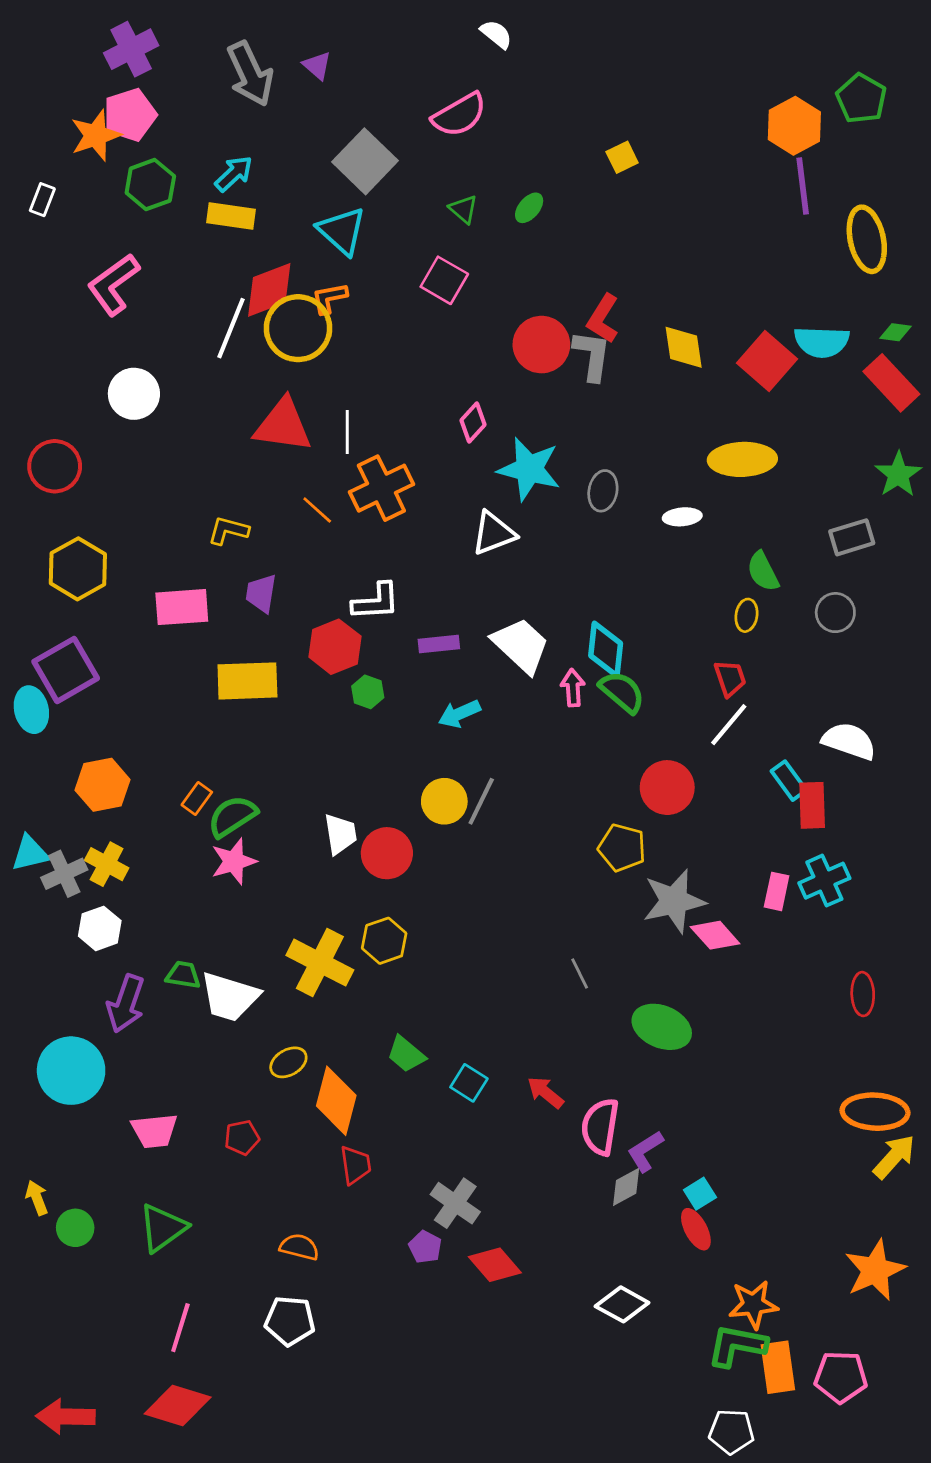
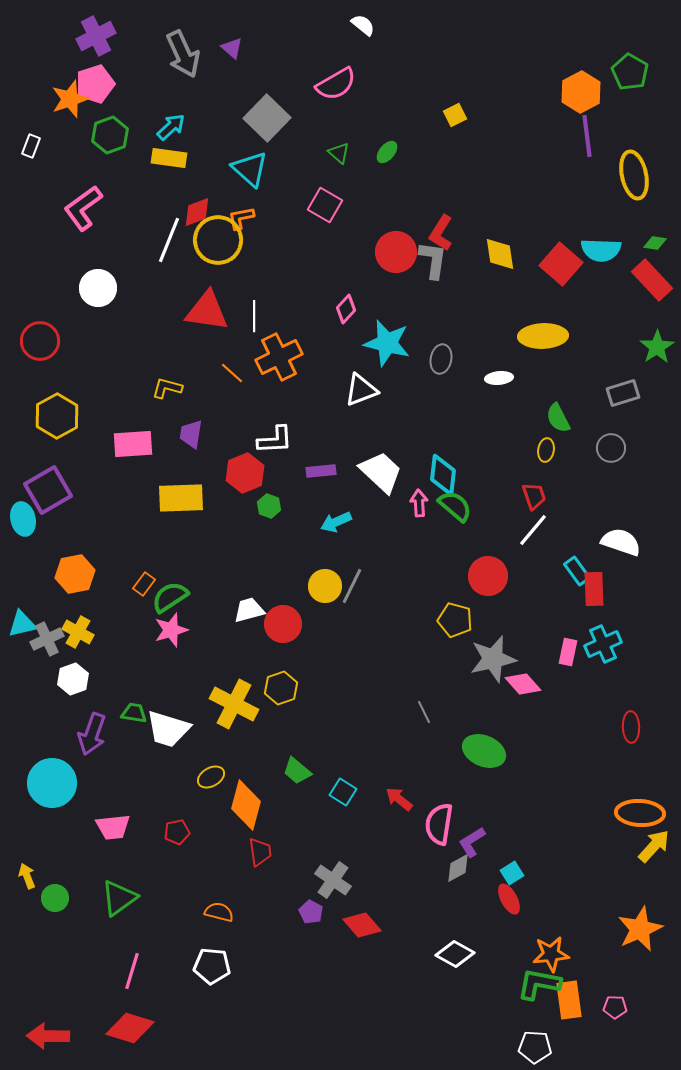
red diamond: (269, 290) -> (197, 212), size x0.7
white trapezoid: (340, 834) -> (249, 610), turned -96
pink pentagon: (841, 1377) -> (615, 1007), size x0.6

